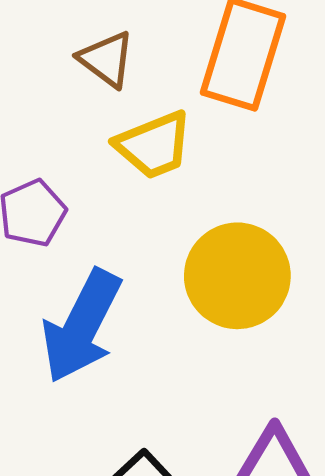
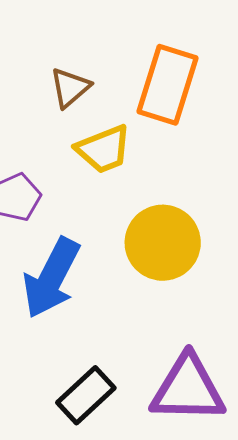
brown triangle: (106, 59) -> (70, 88), turned 42

